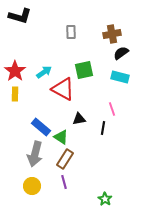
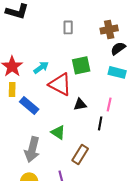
pink line: (112, 109) -> (109, 104), turned 32
black triangle: (79, 119) -> (80, 104), moved
blue rectangle: (41, 127) -> (29, 105), moved
brown rectangle: (65, 159) -> (80, 154), moved

